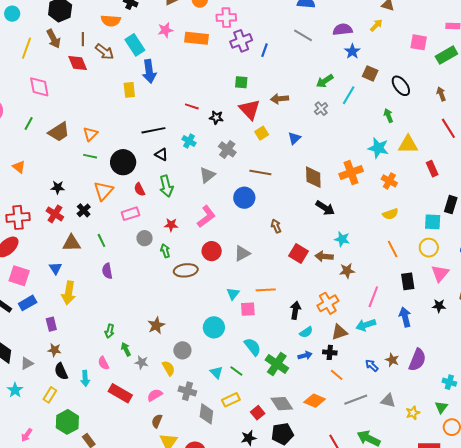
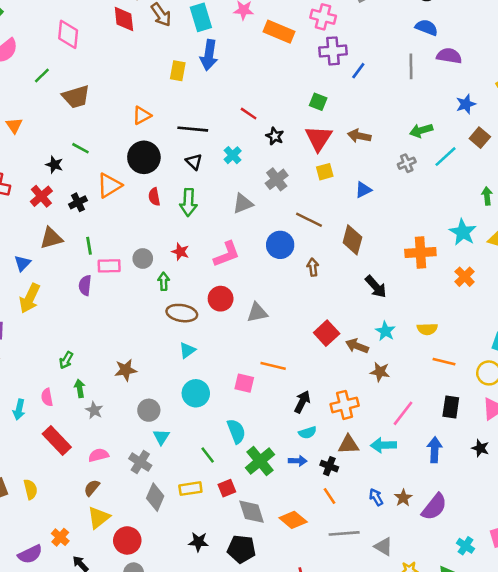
purple semicircle: (343, 29) -> (449, 56), moved
gray line: (303, 35) -> (411, 66), turned 42
orange triangle: (90, 134) -> (142, 115), moved
green line: (90, 156) -> (80, 148), moved
brown diamond: (313, 177) -> (352, 240), moved
pink rectangle: (130, 214) -> (109, 266), moved
yellow semicircle: (390, 214) -> (427, 329), moved
brown arrow: (276, 226) -> (313, 267), moved
brown triangle: (72, 243) -> (51, 238), turned -30
orange line: (393, 249) -> (444, 362), turned -66
cyan triangle: (233, 294) -> (187, 350), moved
yellow semicircle: (169, 368) -> (30, 489), moved
cyan triangle: (216, 372) -> (161, 437), moved
red square: (258, 413) -> (227, 488), moved

